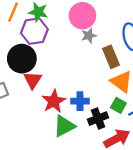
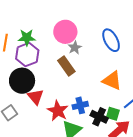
brown rectangle: (111, 57) -> (66, 66), moved
green square: (118, 105) -> (113, 114), moved
black cross: (98, 119) -> (99, 117), turned -30

